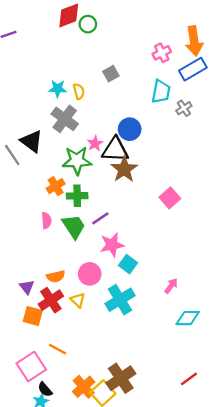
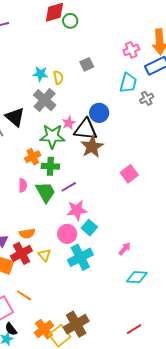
pink circle: (90, 274) -> (67, 234), moved

